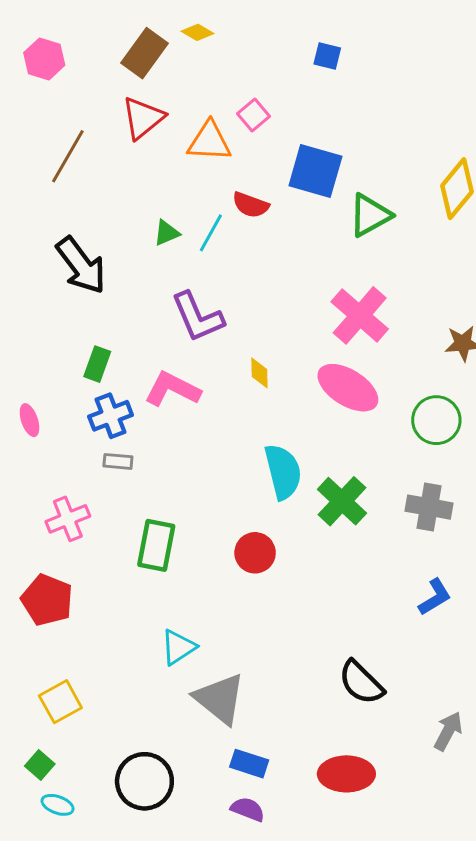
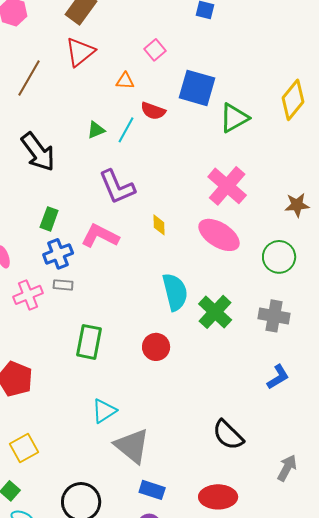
orange triangle: (209, 142) -> (125, 81), moved, size x0.6
pink cross: (68, 519) -> (28, 295), moved

